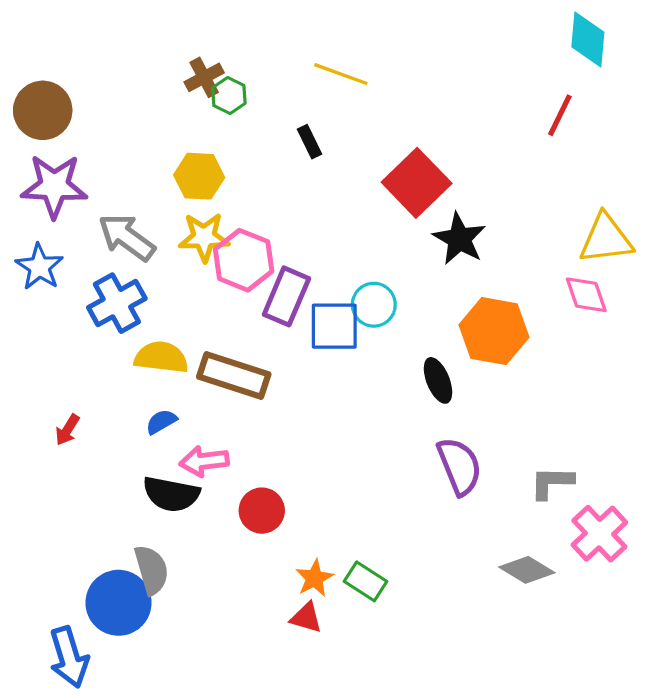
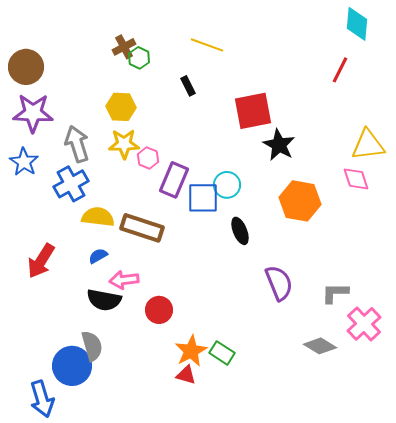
red square: (417, 183) -> (253, 111), turned 33
gray arrow: (127, 237) -> (77, 144), turned 36
pink hexagon: (244, 260) -> (148, 158), size x0.6
black ellipse: (438, 380) -> (240, 231), moved
red arrow: (67, 430) -> (41, 261), size x1.8
orange star: (314, 578) -> (191, 351), size x1.4

